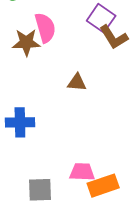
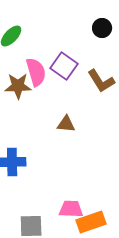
purple square: (101, 18) -> (64, 66), moved

